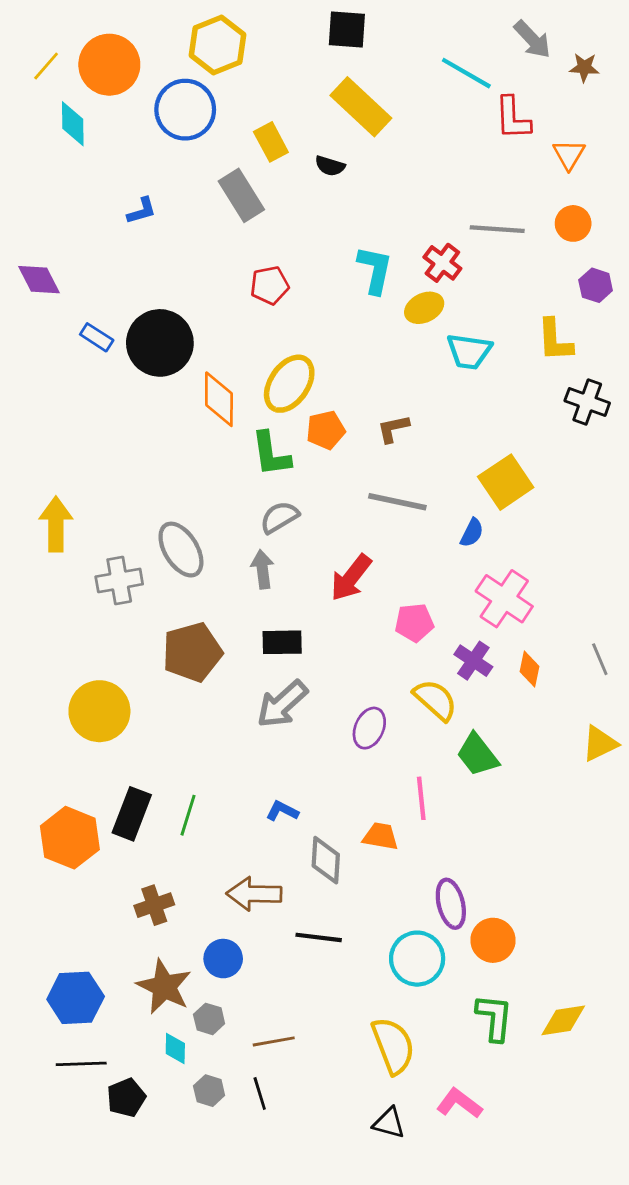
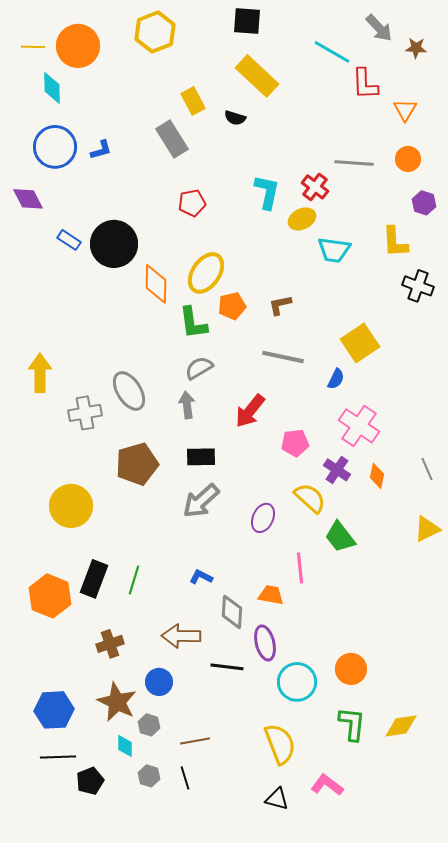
yellow line: (46, 66) -> (33, 47), turned 50
blue circle: (185, 110) -> (55, 147), moved
purple ellipse: (451, 904) -> (265, 643), moved

